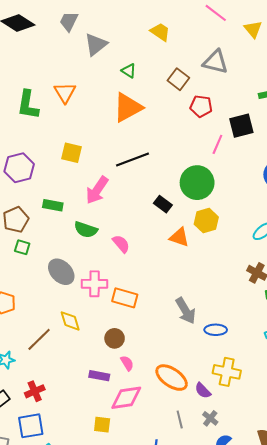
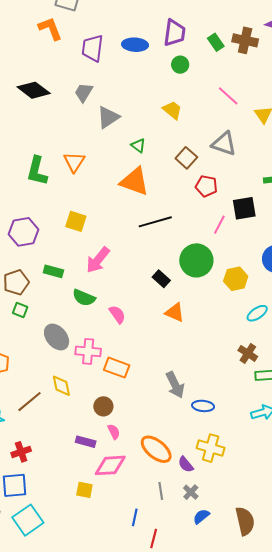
orange triangle: (128, 107) -> (134, 181), turned 44
black line: (132, 160) -> (155, 222), moved
yellow hexagon: (206, 221) -> (236, 279), moved

